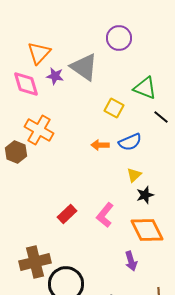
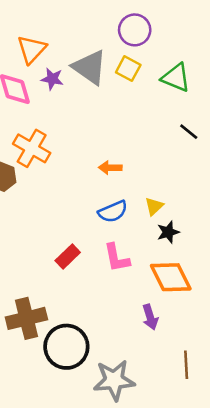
green triangle: (145, 88) -> (176, 78), moved
yellow square: (114, 108) -> (128, 69), moved
blue semicircle: (130, 142) -> (113, 212), moved
pink L-shape: (105, 215) -> (117, 258), turned -50

